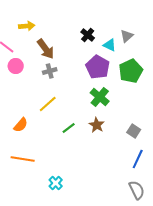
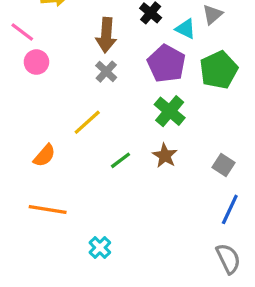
brown arrow: (46, 49) -> (106, 35), moved, turned 40
gray cross: (50, 71) -> (106, 72), moved, turned -32

